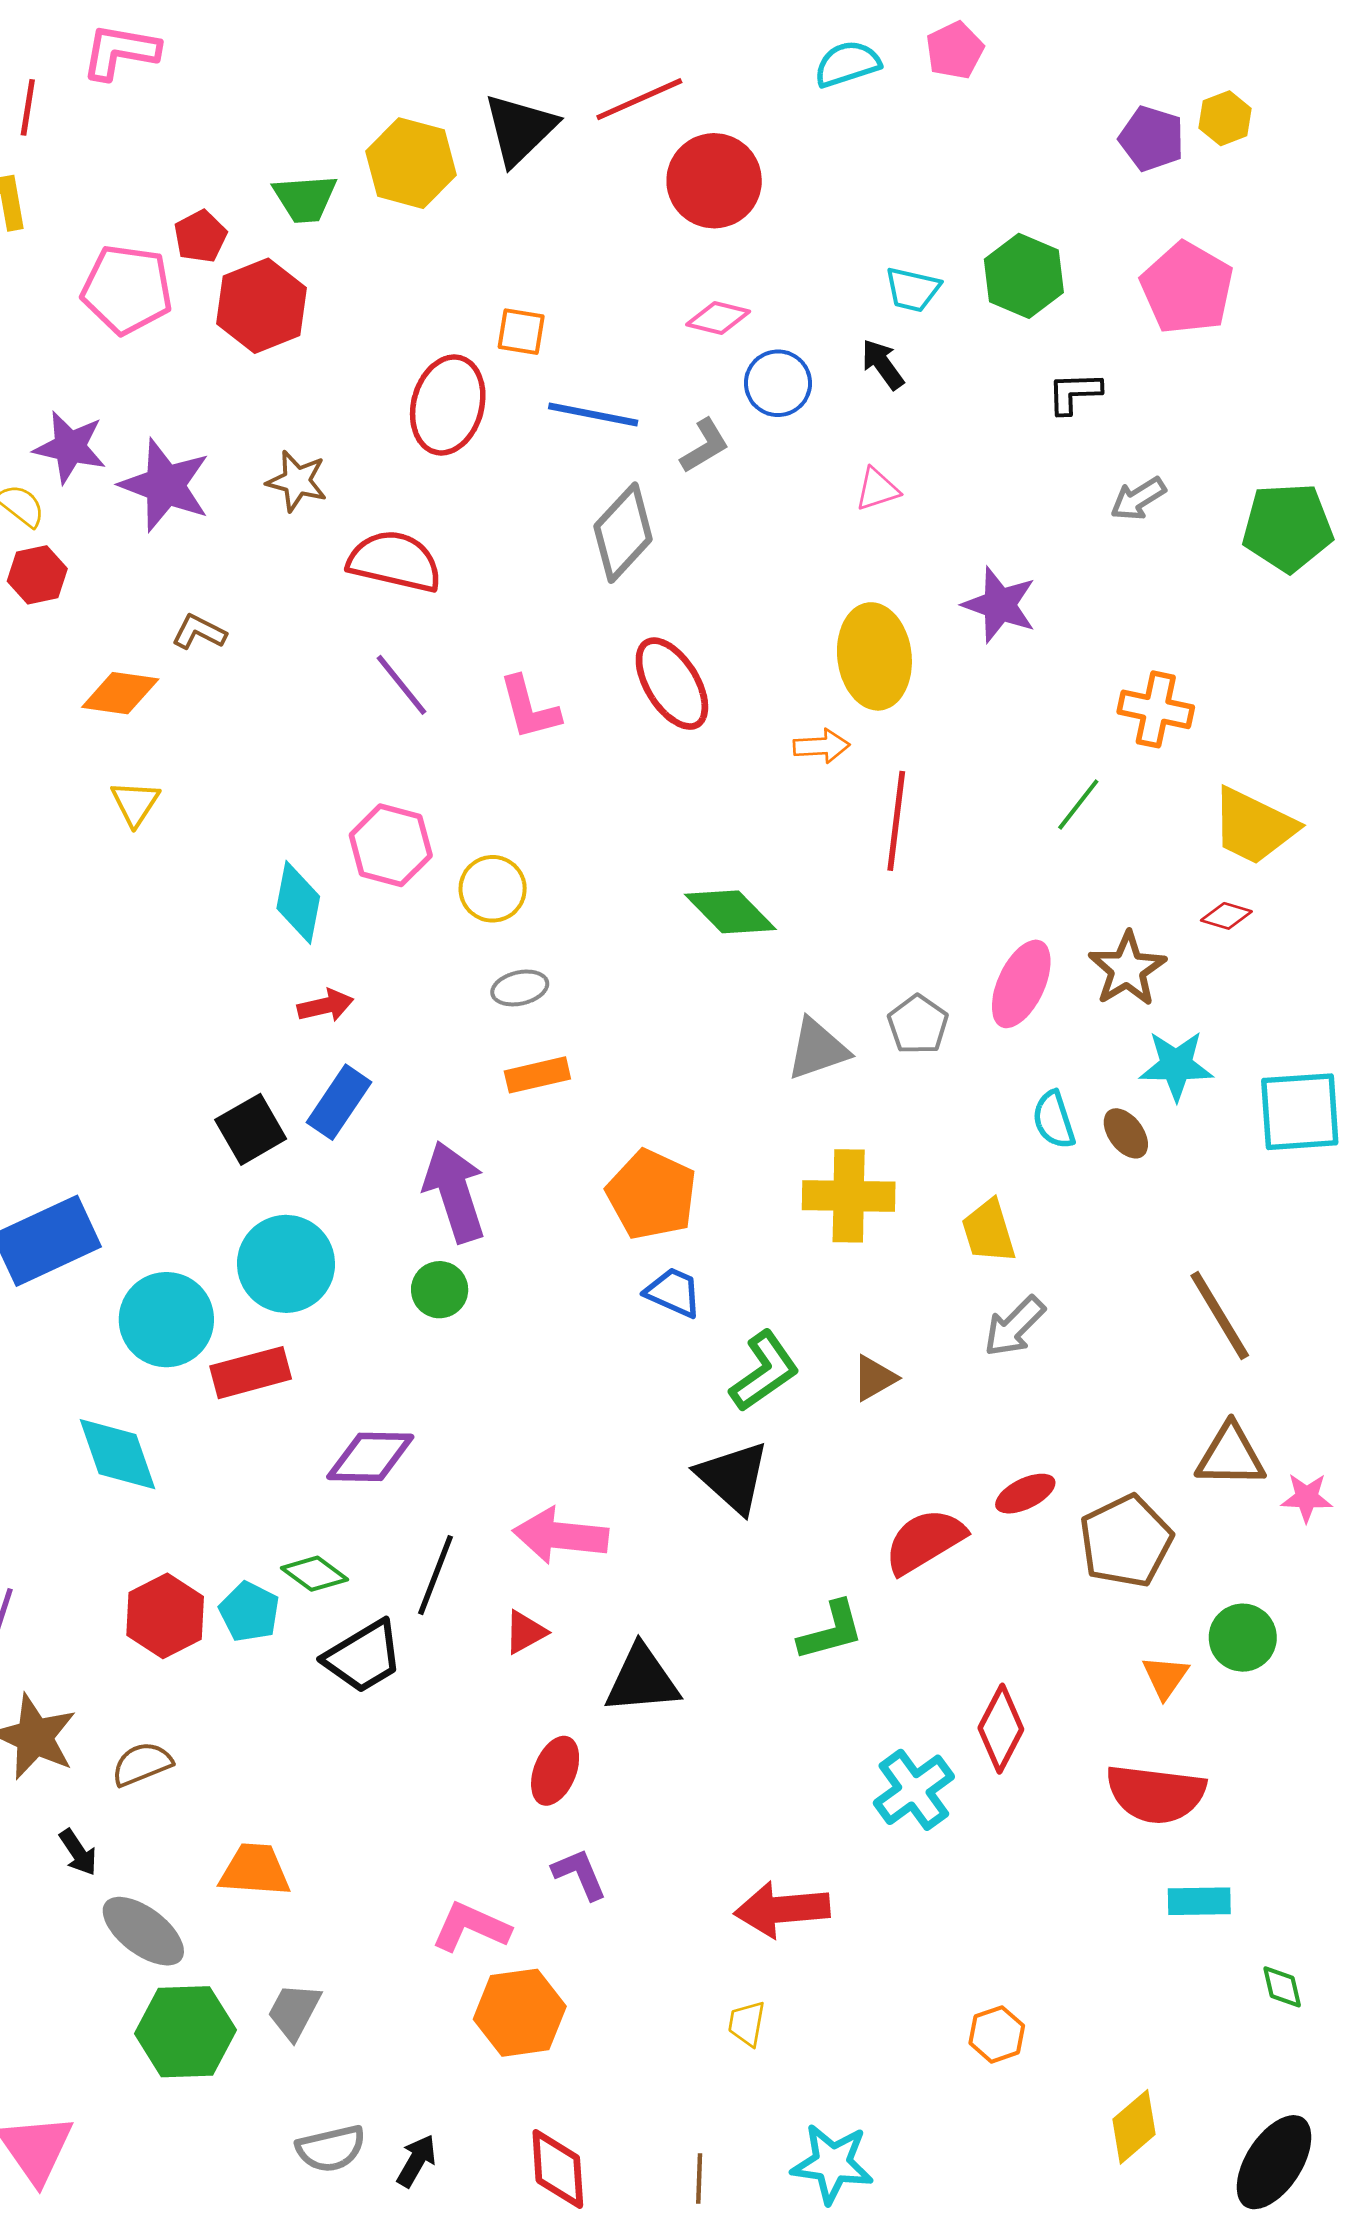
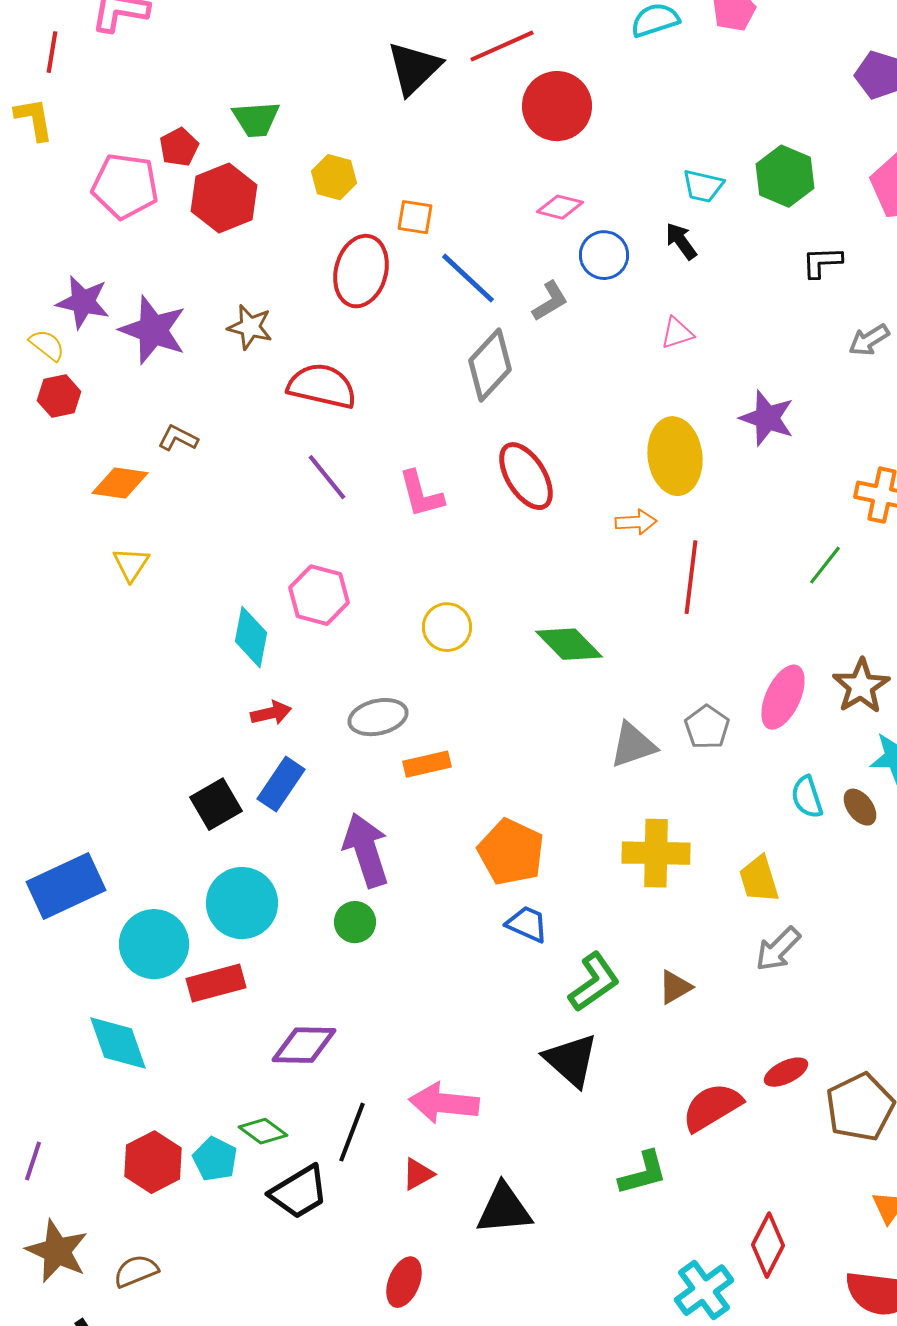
yellow hexagon: (411, 163) -> (334, 177), moved, size x0.7
blue line: (593, 414) -> (468, 278), turned 32
yellow circle: (493, 889) -> (447, 627), moved
gray ellipse: (520, 988) -> (378, 717), moved, size x1.4
red ellipse: (555, 1771) -> (404, 1282), moved

